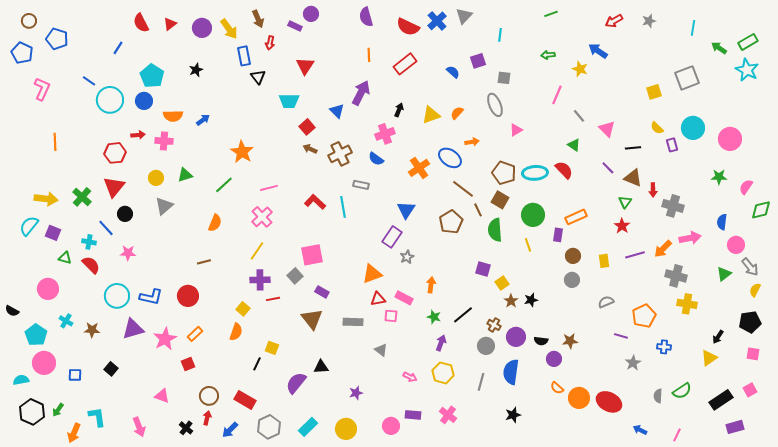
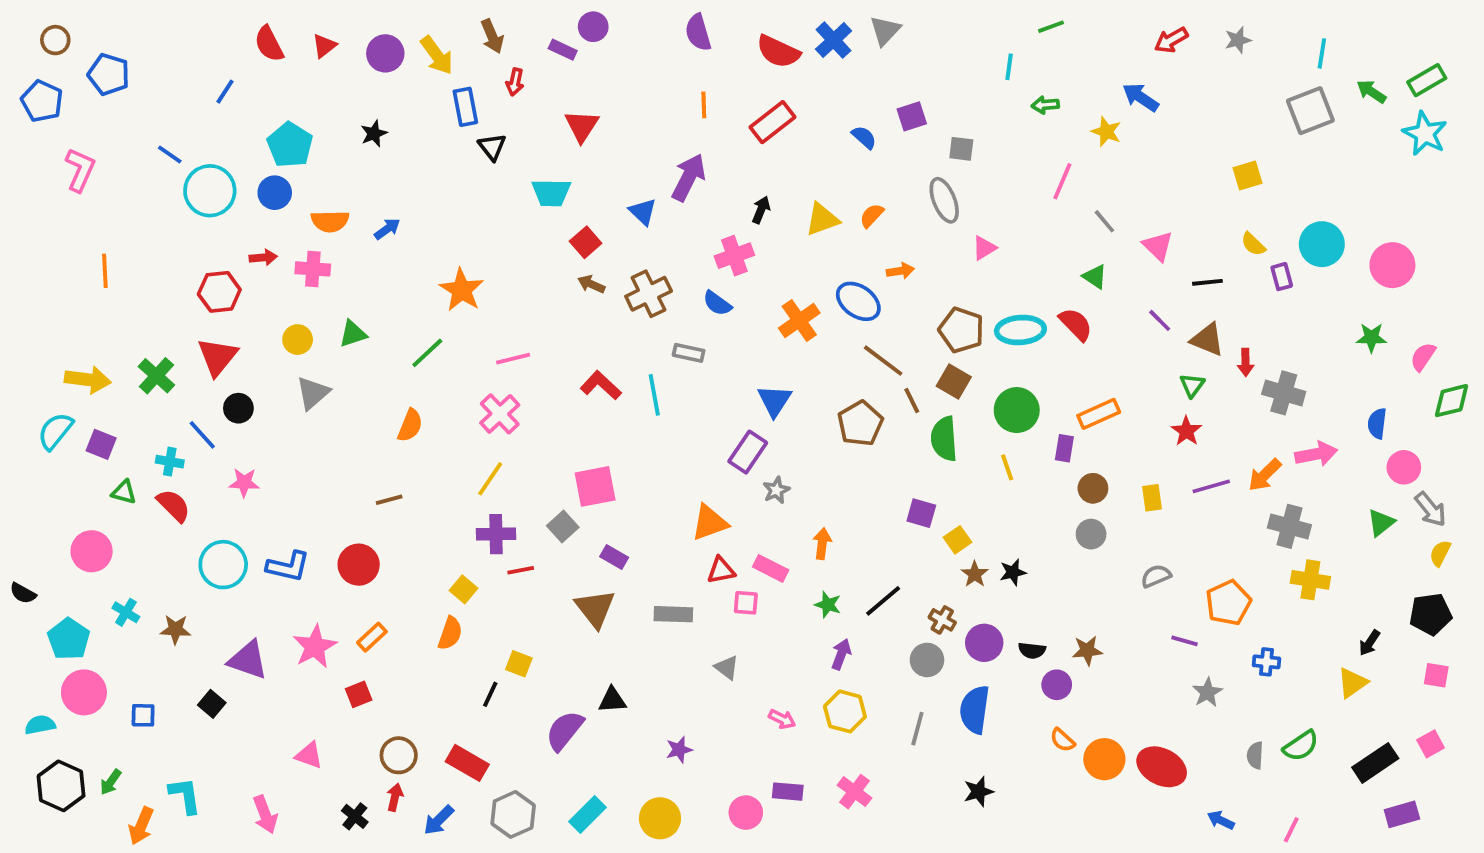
cyan line: (500, 35) -> (1009, 67), moved
gray square: (687, 78) -> (1310, 111), moved
purple triangle: (133, 329) -> (248, 660), moved, turned 35

